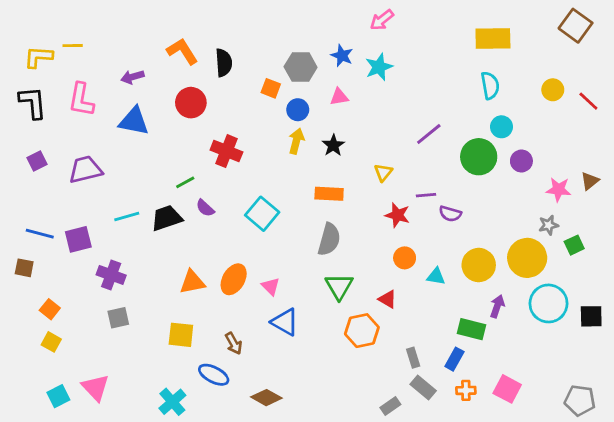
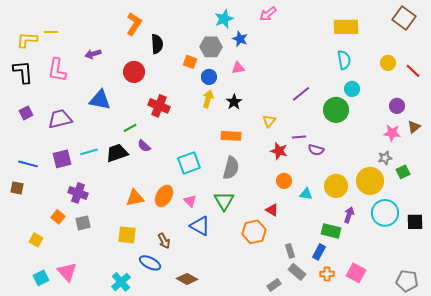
orange L-shape: (182, 51) -> (134, 24), moved, turned 65
cyan star: (379, 67) -> (224, 19), moved
blue triangle: (134, 121) -> (100, 100), moved
purple circle: (521, 161) -> (397, 106), moved
cyan square: (262, 214) -> (189, 163), moved, turned 30
purple square: (78, 239) -> (62, 159), moved
green triangle: (339, 286) -> (224, 201), moved
orange square: (50, 309) -> (58, 217), moved

